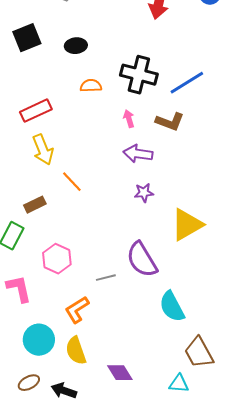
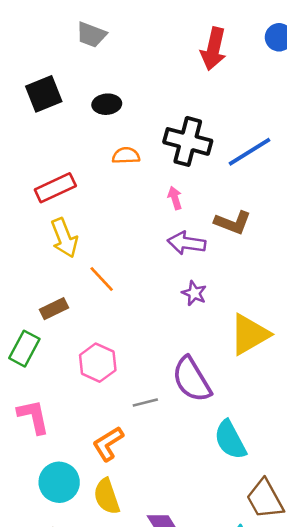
brown L-shape: (170, 122) -> (233, 222), moved
purple star: (144, 193) -> (194, 293), turned 30
pink hexagon: (57, 259) -> (98, 363), moved

